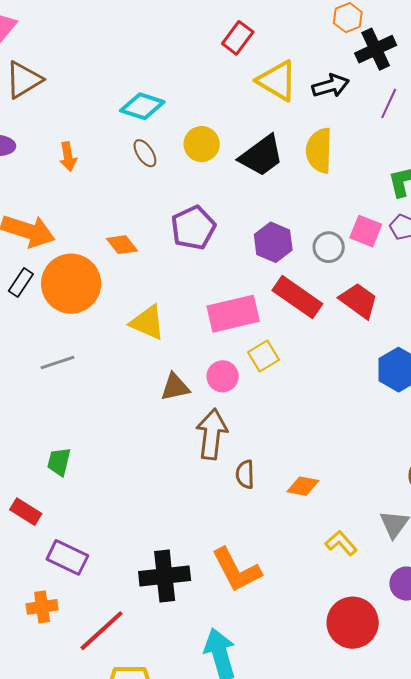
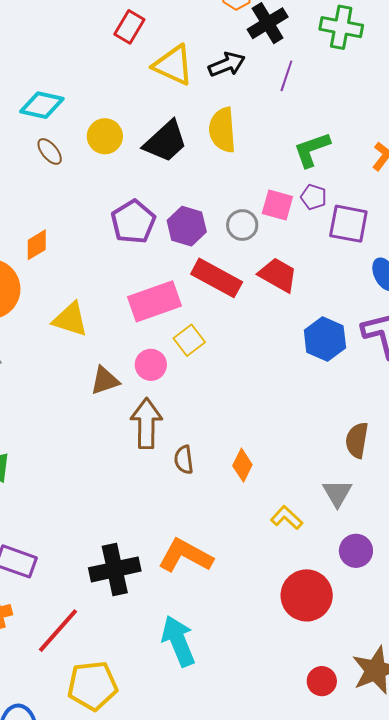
purple pentagon: (193, 228) -> (133, 222), moved
orange diamond: (122, 245) -> (37, 245), turned -76
orange diamond: (303, 486) -> (242, 465), turned -68
orange L-shape: (236, 570) -> (185, 556), turned 152

